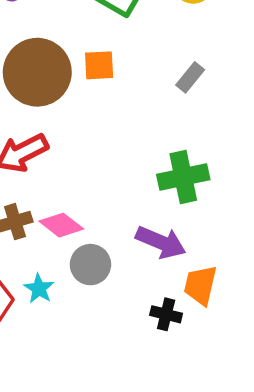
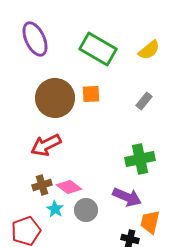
cyan star: (39, 289) -> (55, 209), moved

